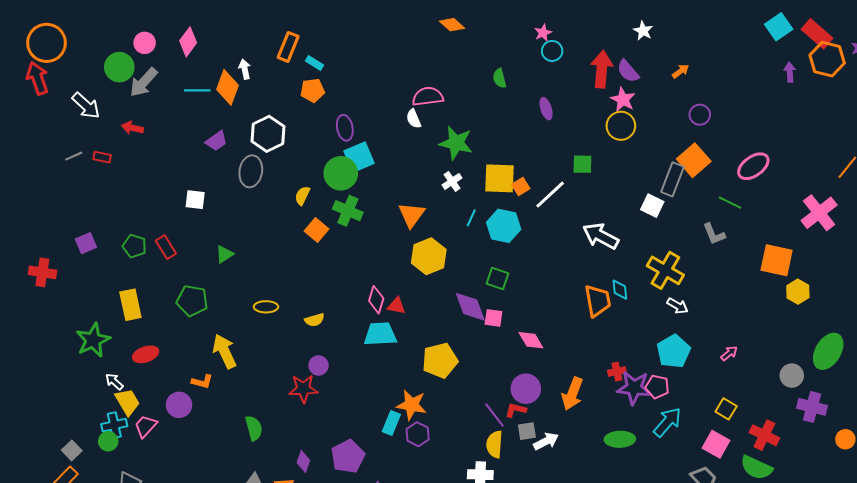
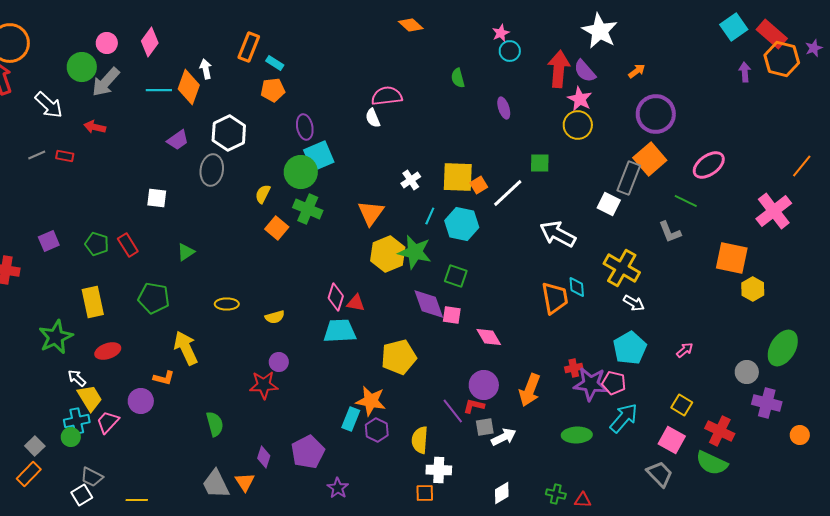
white star: (643, 31) -> (600, 31), size x1.8
purple circle: (700, 115) -> (656, 114), size x1.8
green star: (456, 143) -> (415, 252), moved
yellow semicircle: (494, 444) -> (420, 440), moved

